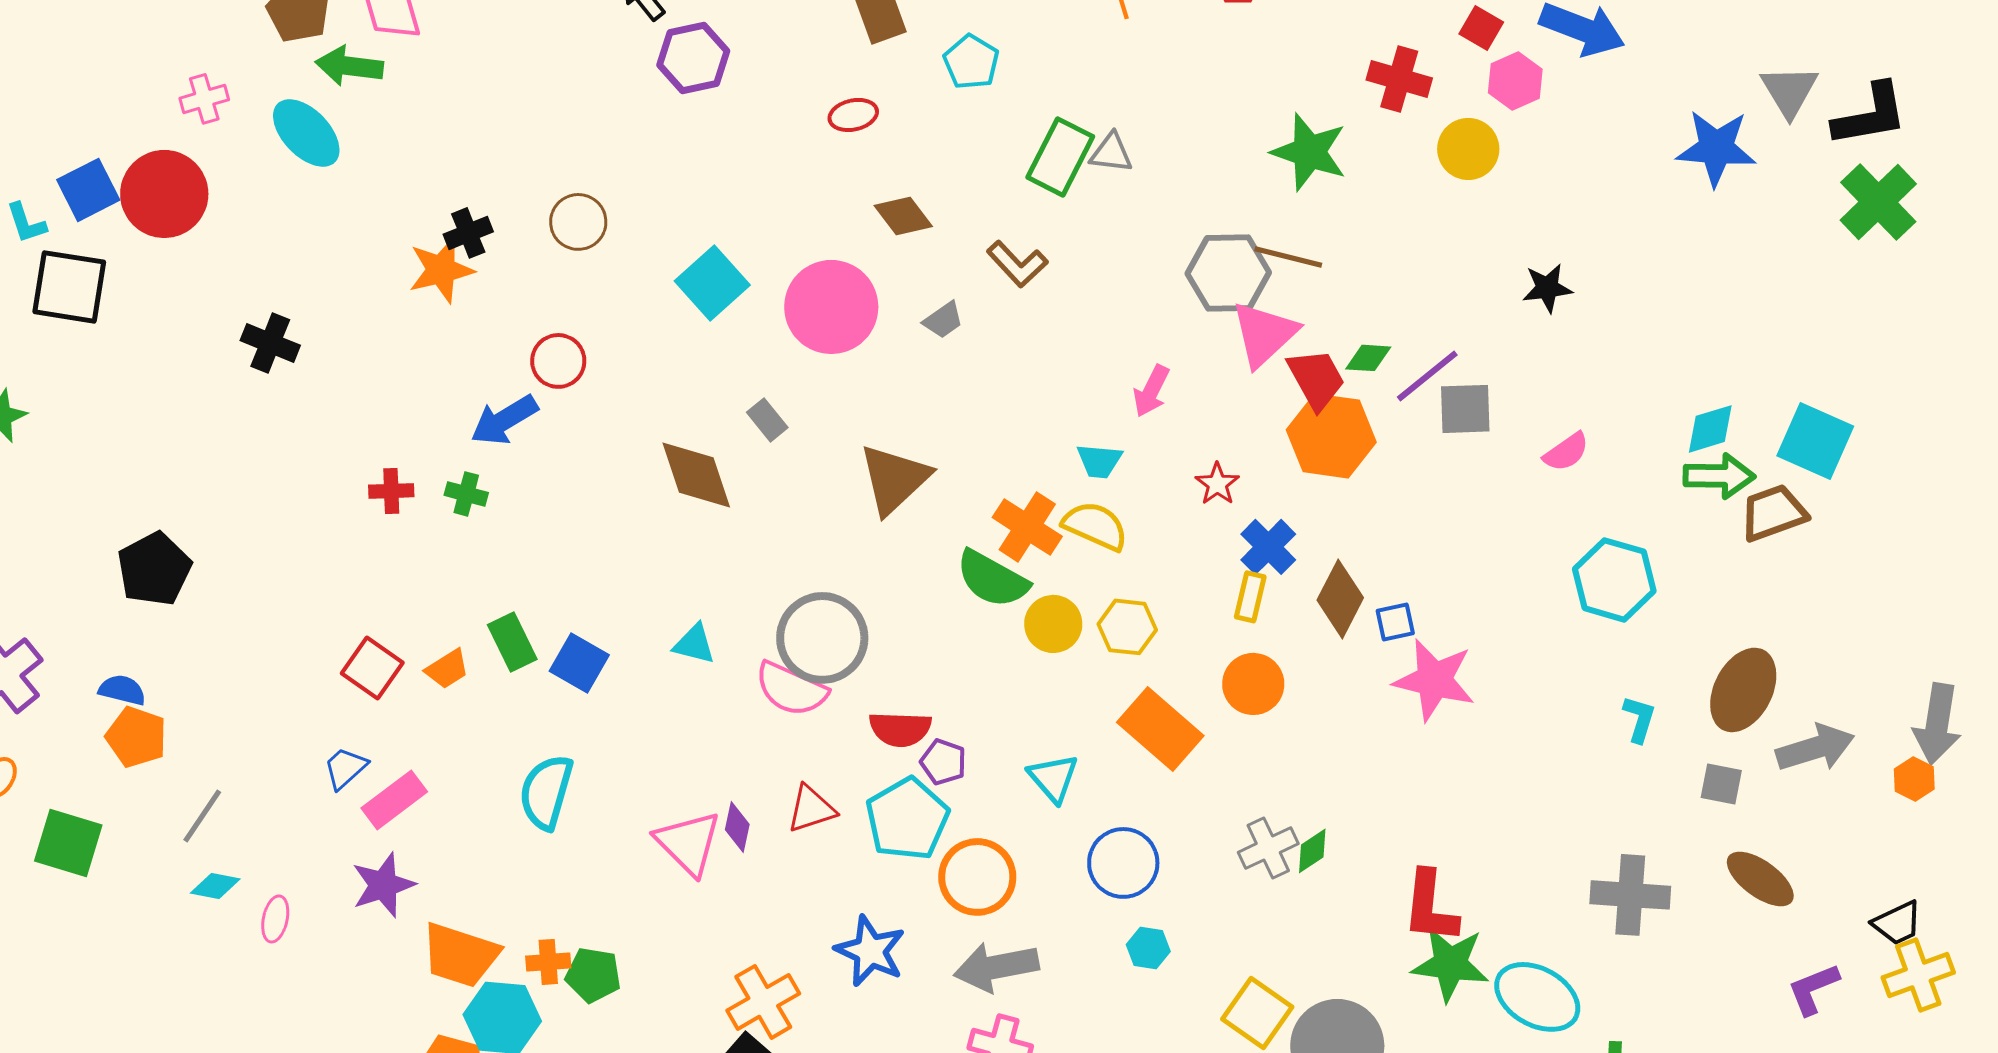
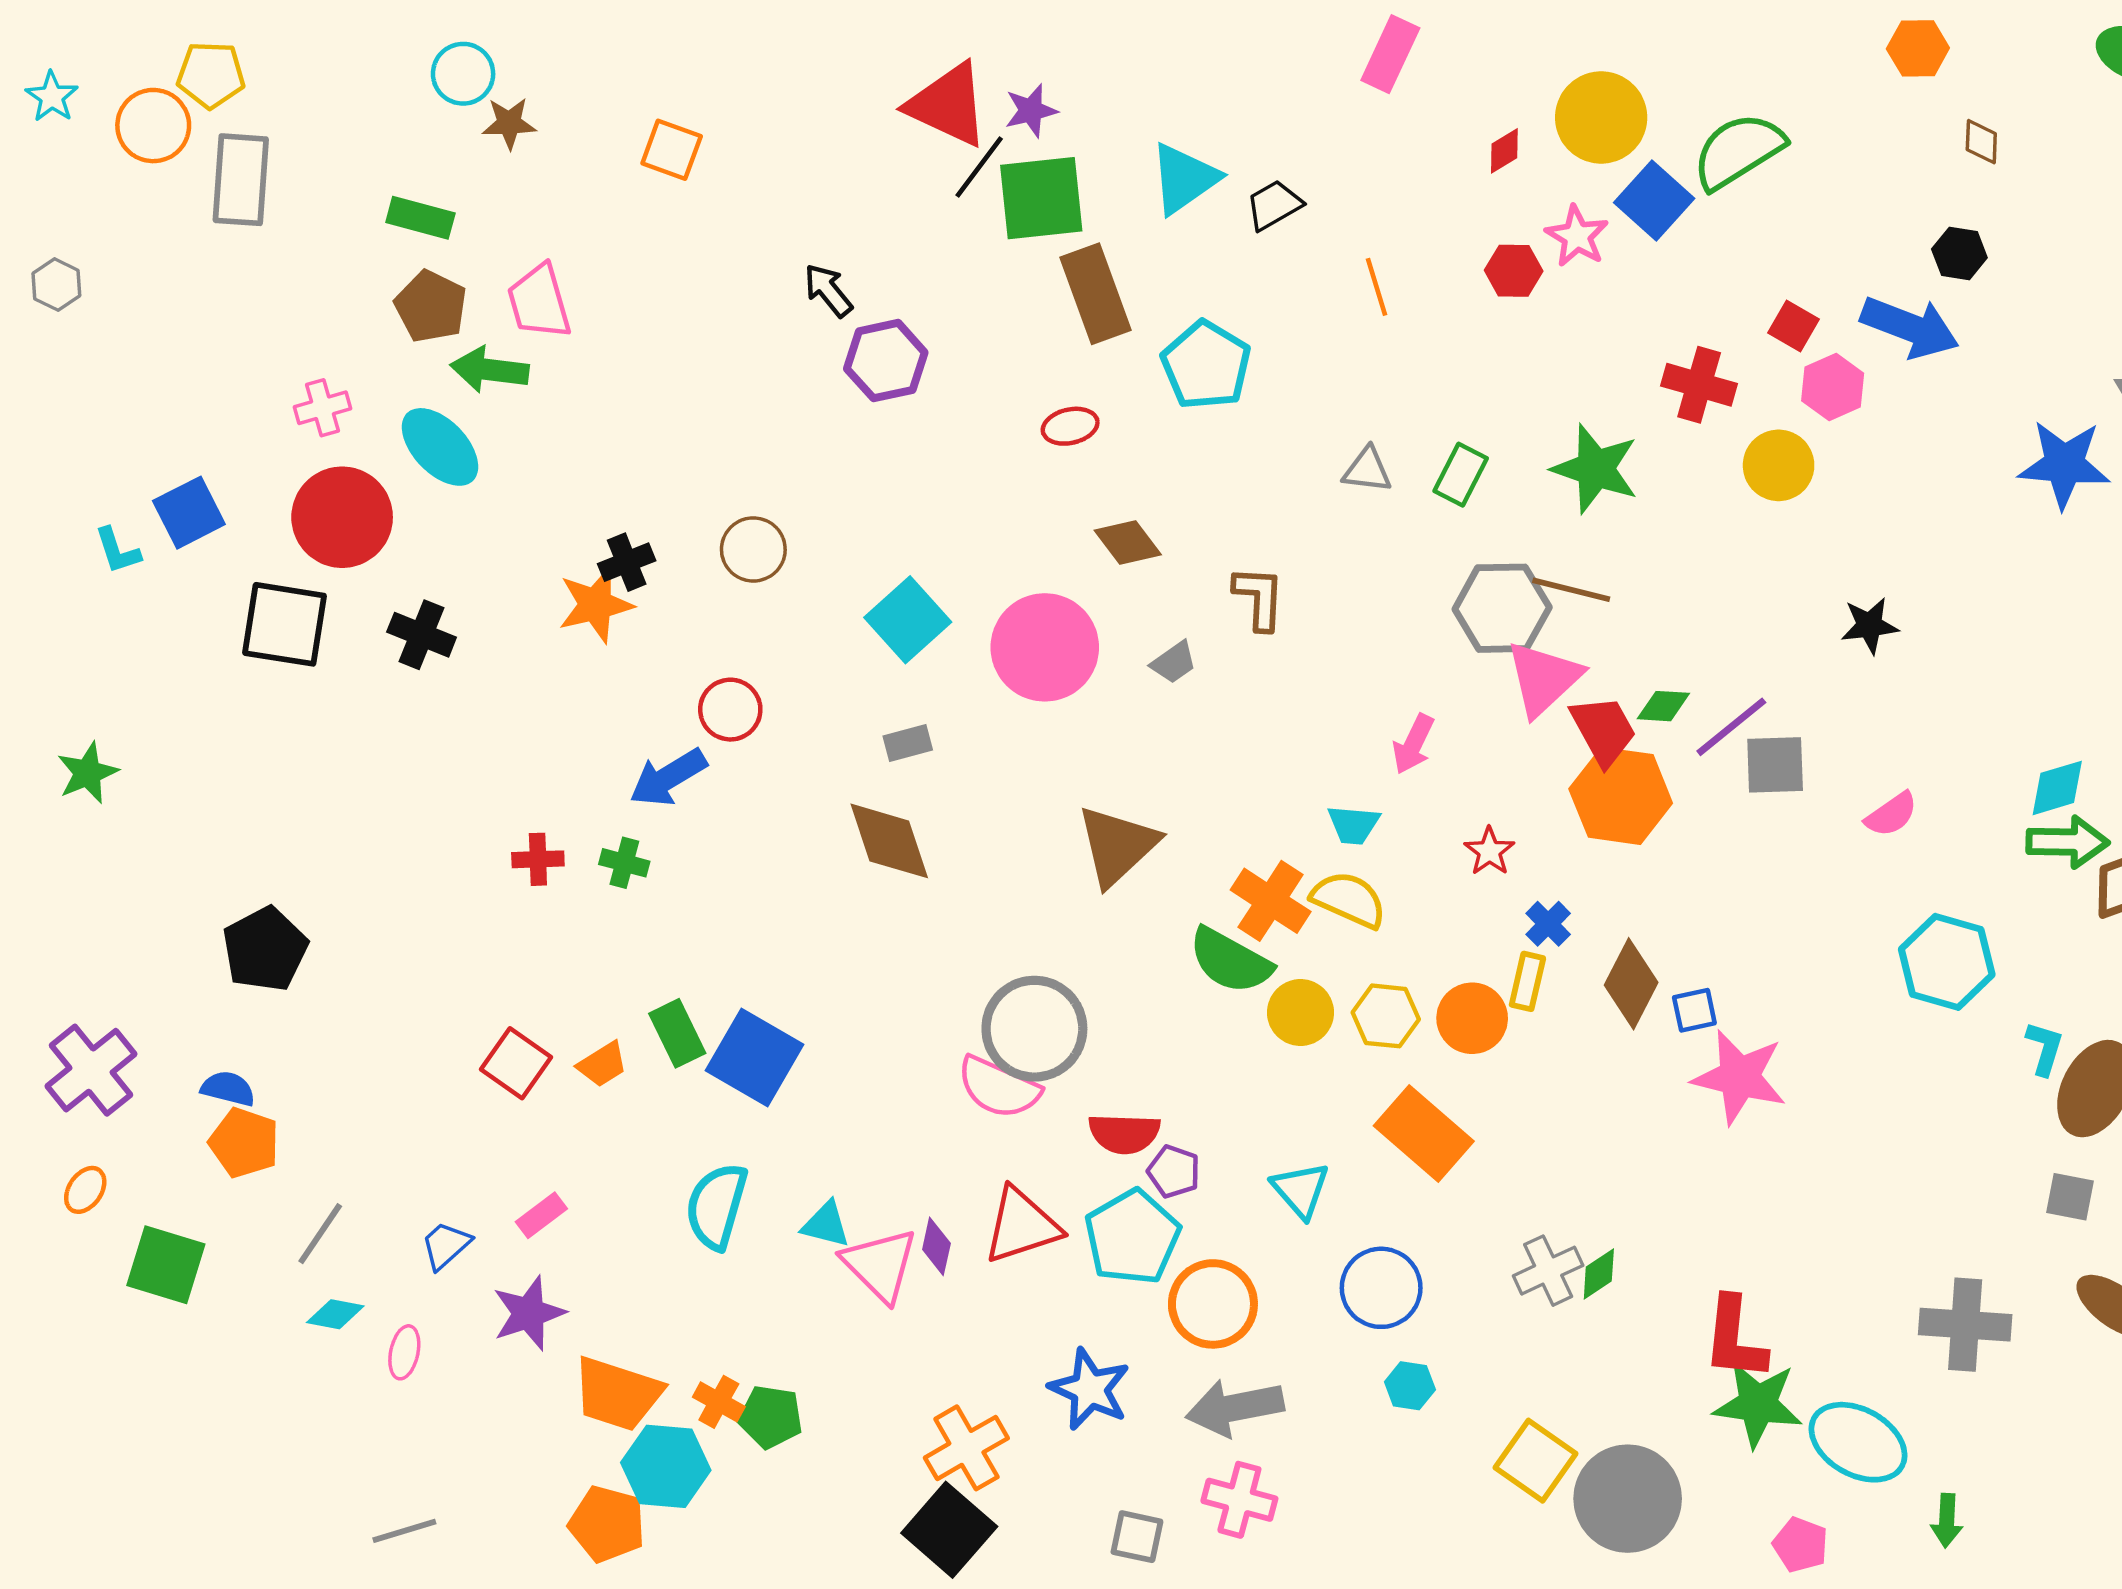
cyan pentagon: (971, 62) -> (1206, 365), size x1.4
green rectangle: (1060, 157) -> (1461, 475), moved, size x0.7
red circle: (164, 194) -> (342, 517), moved
brown L-shape: (1017, 264) -> (1259, 598), turned -134
black square: (69, 287) -> (285, 624), moved
black cross: (270, 343) -> (422, 635), moved
gray rectangle: (767, 420) -> (908, 743), moved, turned -66
blue cross: (1268, 547) -> (1548, 924), size x0.7
cyan triangle: (694, 644) -> (826, 1224), moved
blue square: (579, 663) -> (754, 1057), size x1.4
orange circle: (1253, 684) -> (1472, 1018), moved
cyan L-shape: (1639, 719) -> (2045, 1048), moved
blue trapezoid: (345, 768) -> (446, 1245), moved
pink rectangle: (394, 800) -> (541, 1215), size x0.7
red triangle: (811, 809) -> (1022, 1226), size x1.4
orange cross: (548, 962) -> (719, 1402), turned 33

